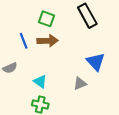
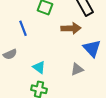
brown arrow: (48, 41) -> (71, 28), moved

